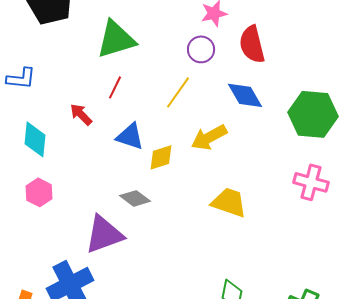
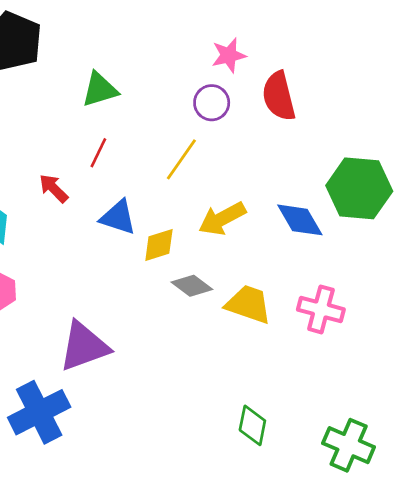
green triangle: (116, 39) -> (100, 90), size x0.7
blue diamond: (245, 95) -> (300, 220), moved
pink cross: (311, 182) -> (321, 309), moved
gray diamond: (135, 198) -> (192, 286), moved

